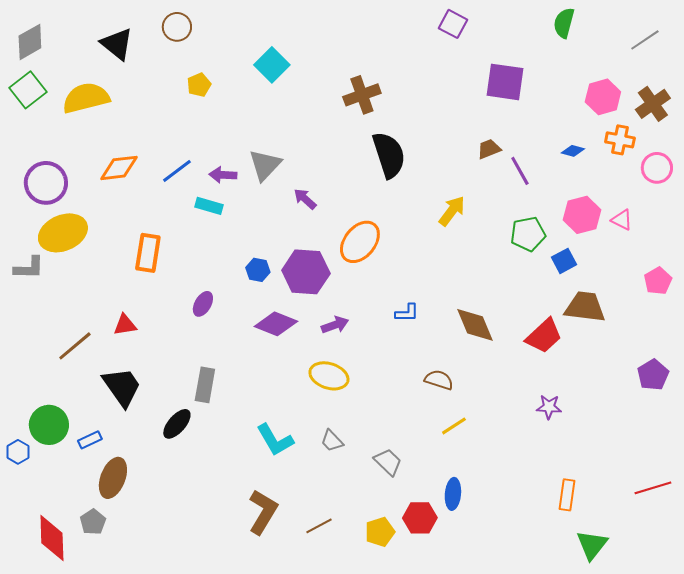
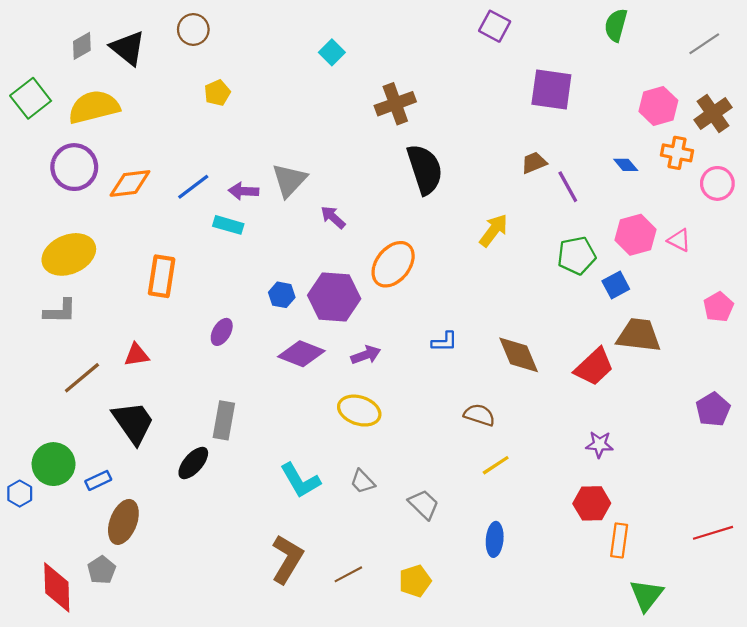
gray diamond: (30, 42) -> (82, 46), moved, size x0.7
cyan square: (272, 65) -> (332, 52), moved, size x0.7
blue diamond: (573, 151) -> (626, 165), turned 35
purple circle: (46, 183) -> (74, 167), moved
gray L-shape: (29, 268) -> (60, 311), moved
red hexagon: (420, 518) -> (592, 503), moved

